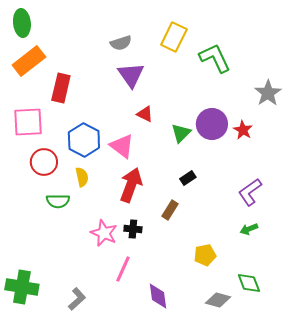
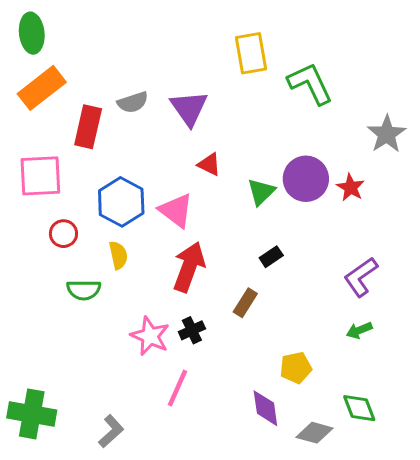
yellow rectangle: (174, 37) -> (251, 53), turned -36
gray semicircle: (121, 43) -> (133, 102), moved
red circle: (44, 162) -> (63, 234), size x0.7
black cross: (133, 229) -> (192, 330), turned -30
purple diamond: (158, 296) -> (265, 408), moved

